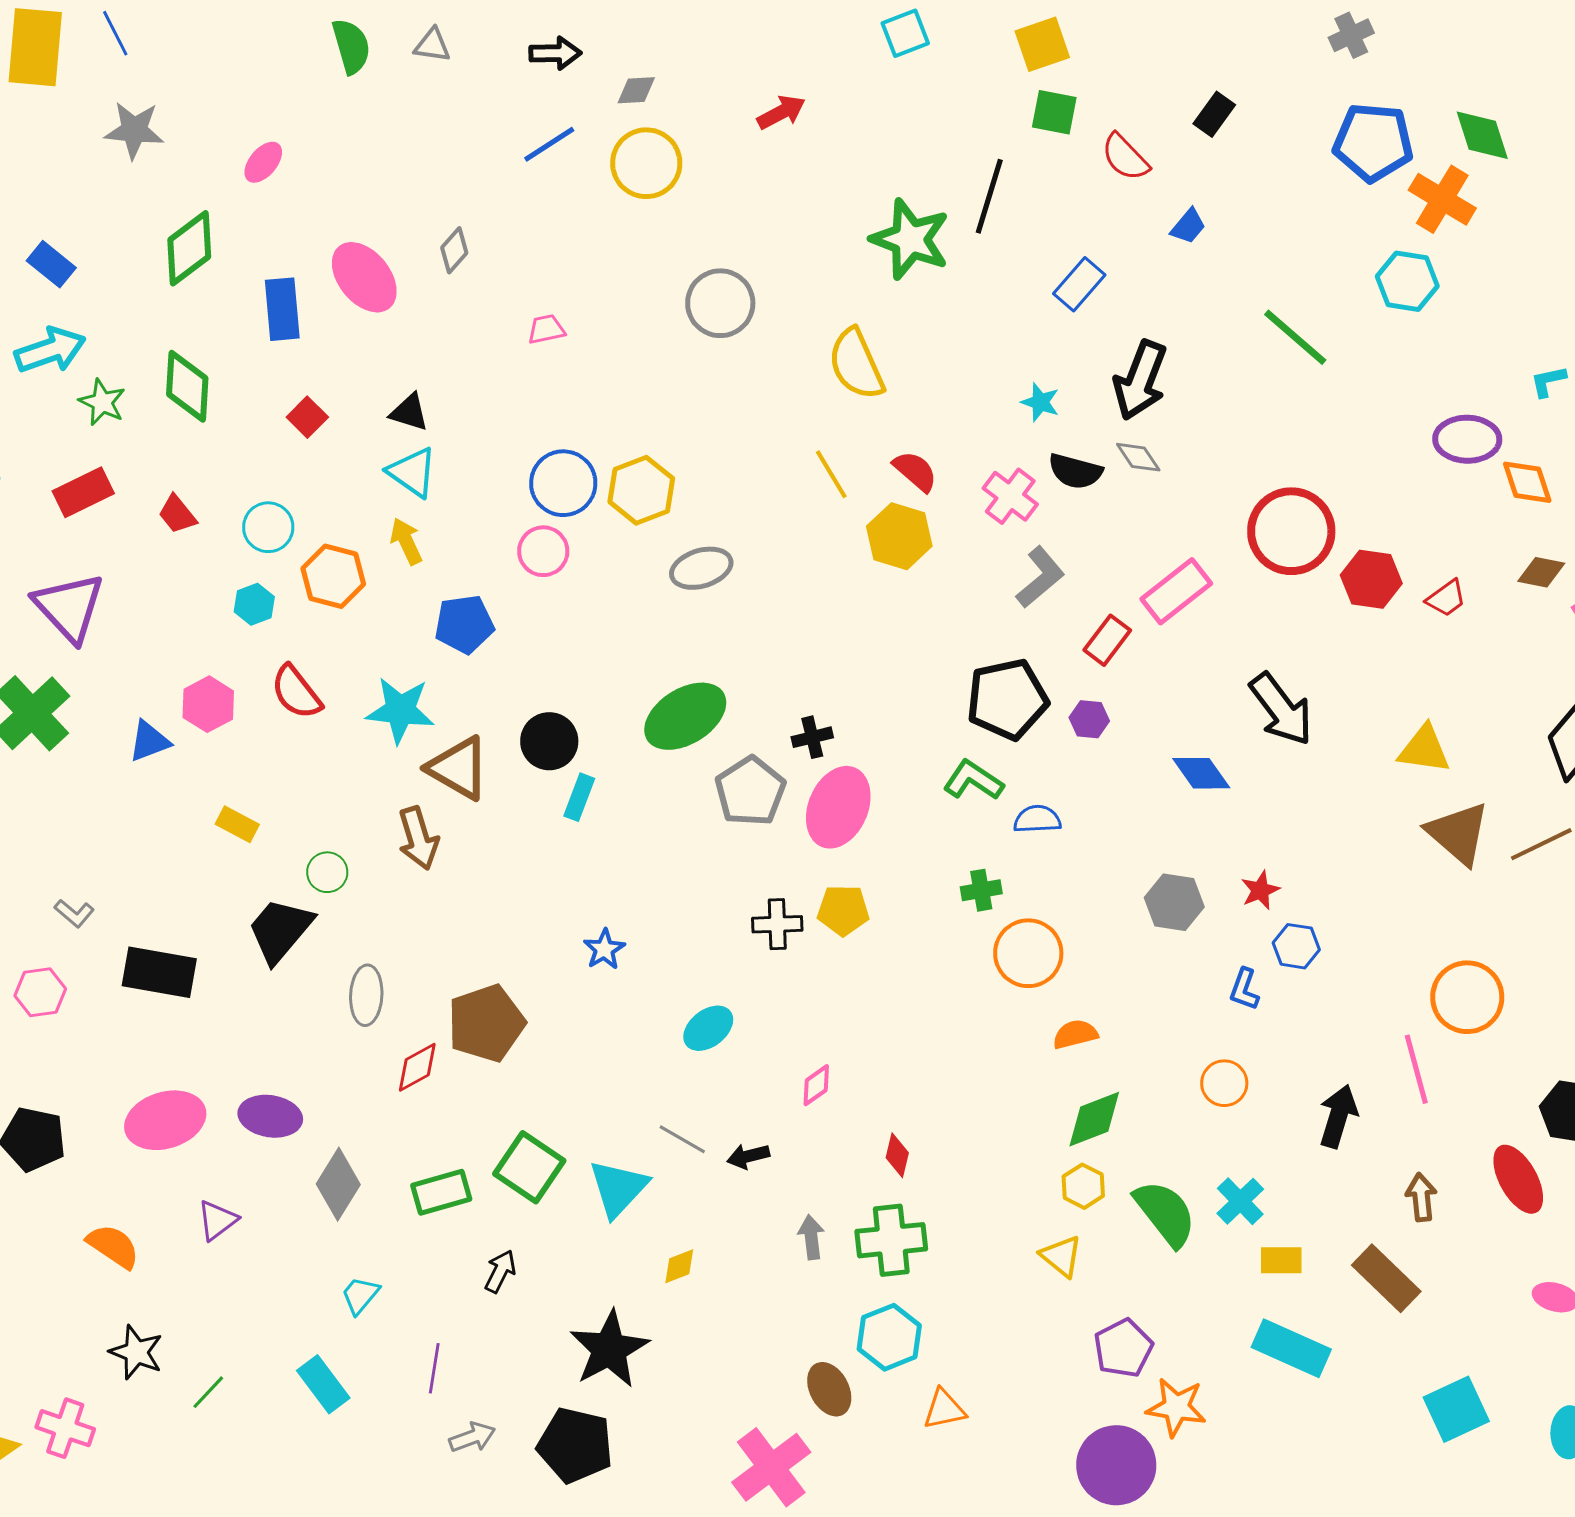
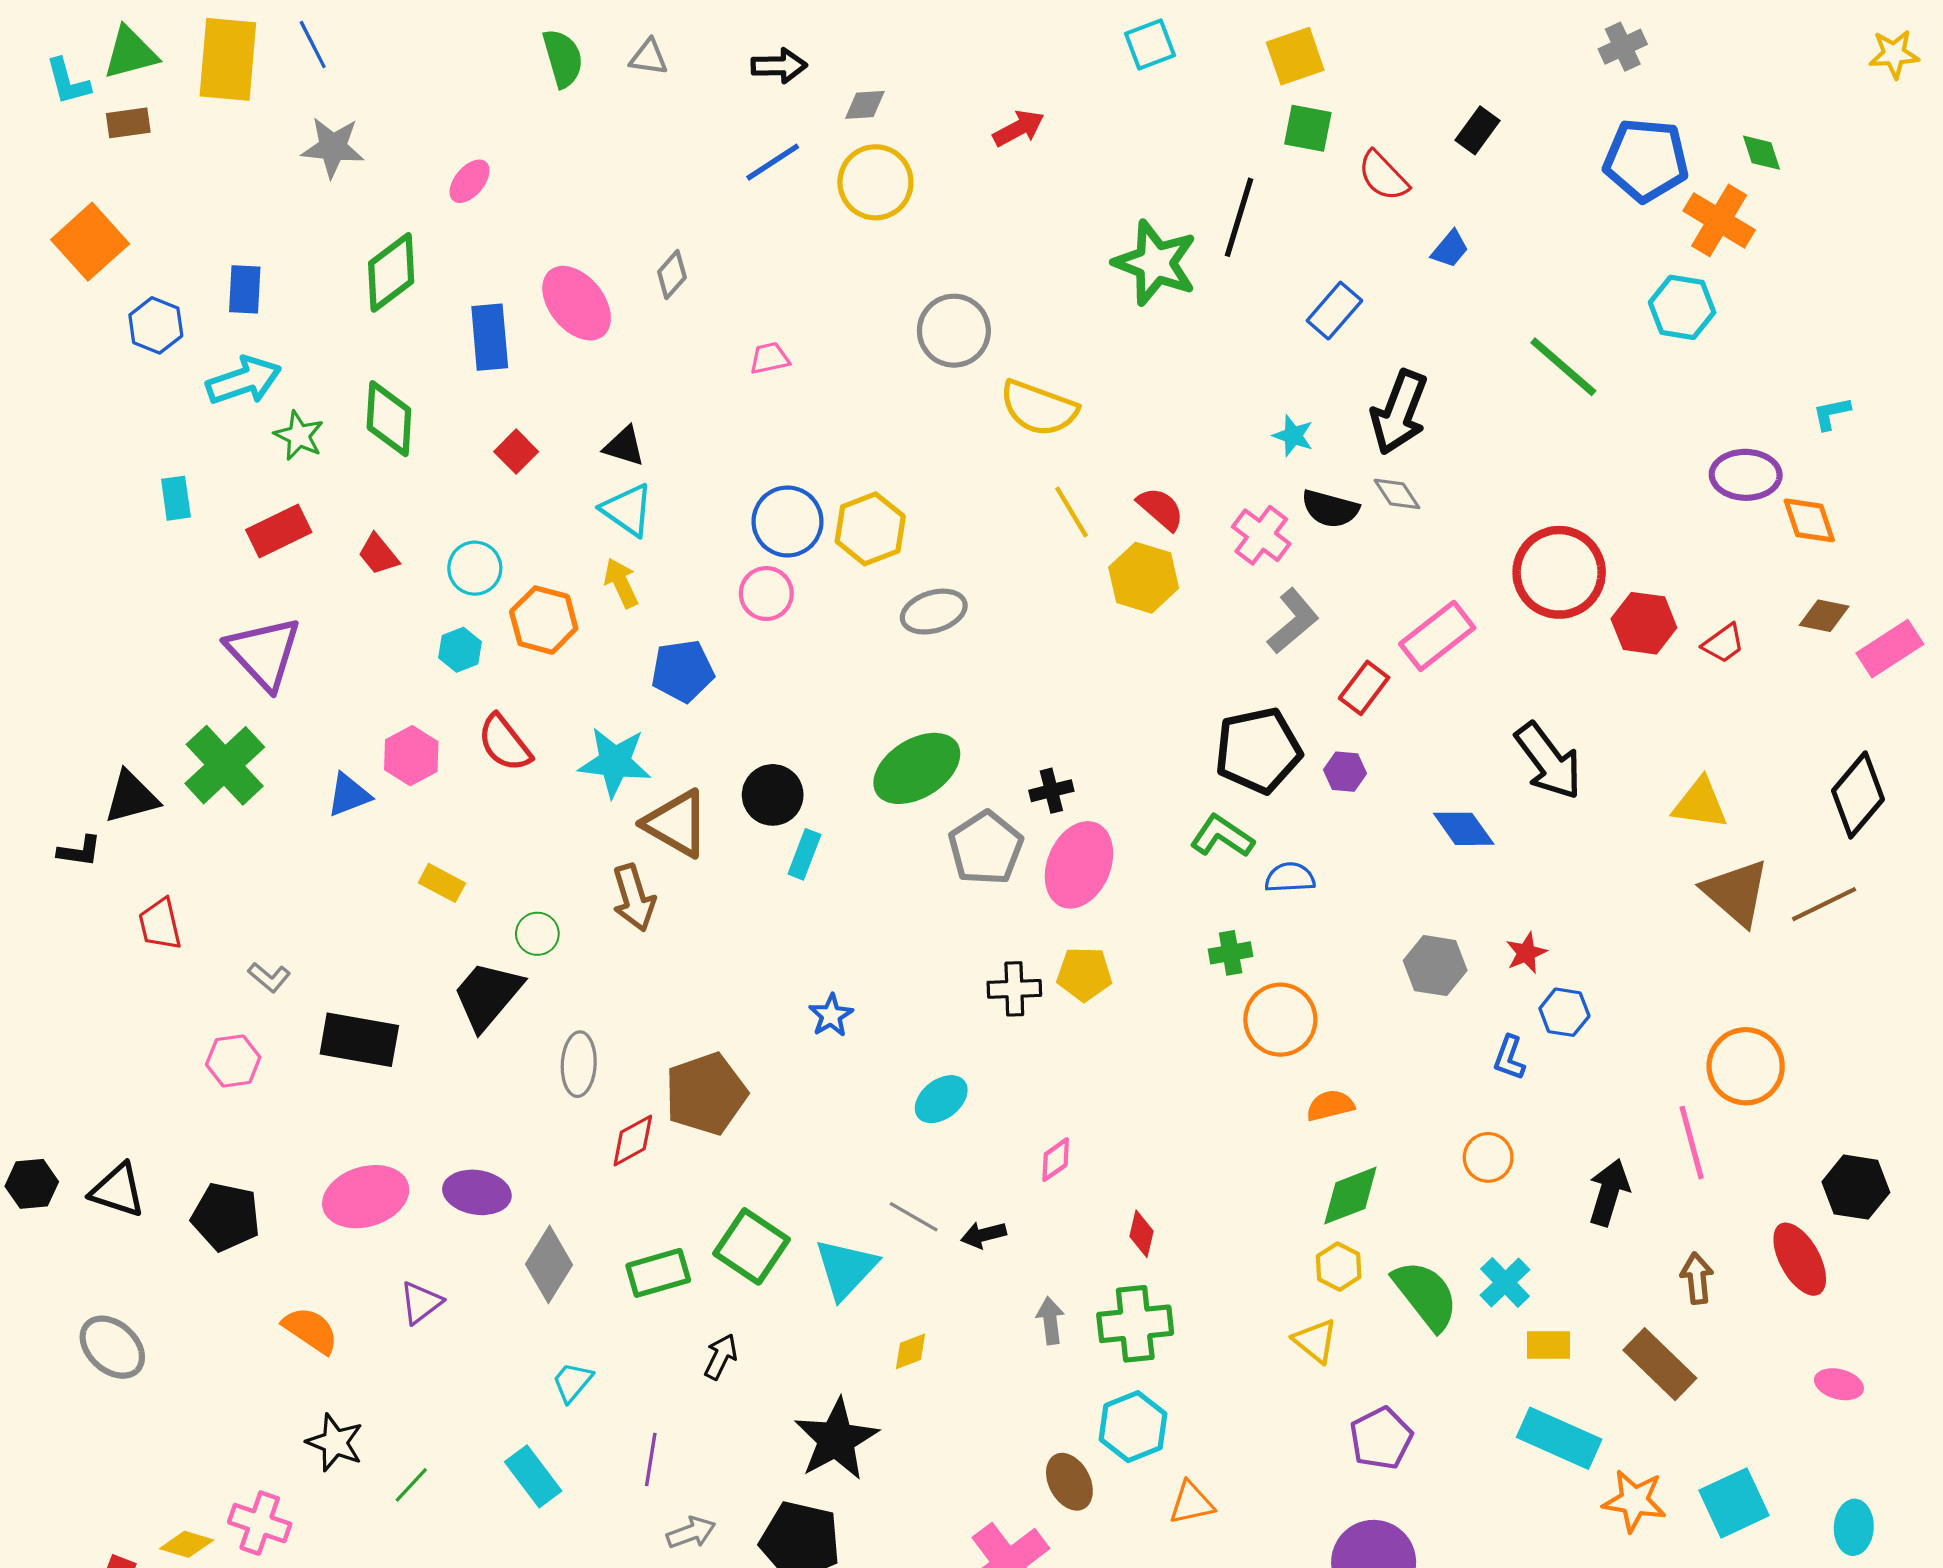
green diamond: (1482, 135) -> (1762, 153), size x0.7
blue rectangle: (51, 264) -> (245, 289), turned 54
yellow semicircle: (856, 364) -> (1039, 408), moved, turned -46
orange star: (1176, 1407) -> (1634, 1501), moved

